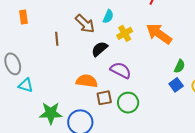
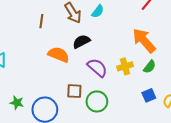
yellow cross: (125, 33) -> (125, 66), moved
green semicircle: (180, 66) -> (150, 67), moved
orange semicircle: (87, 81) -> (59, 55), moved
green star: (51, 113) -> (17, 103), moved, size x0.6

